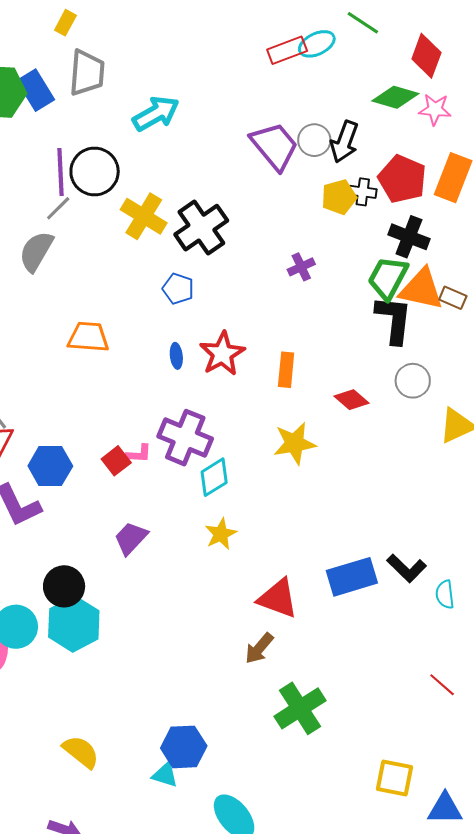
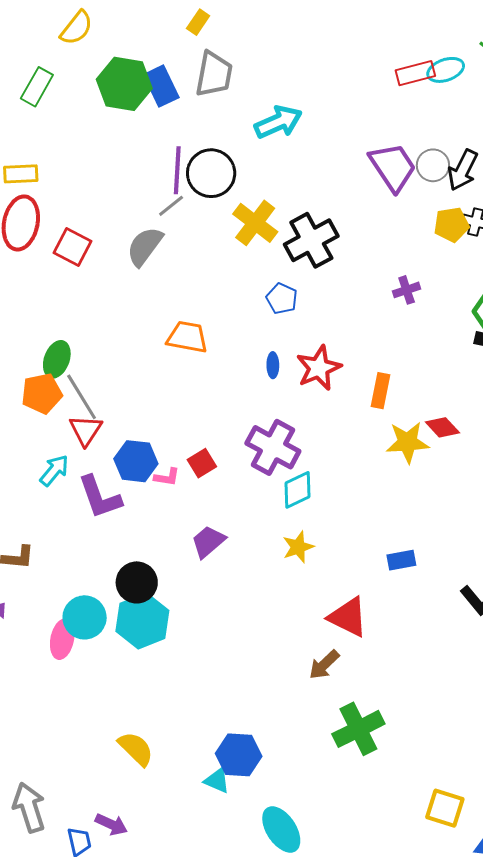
yellow star: (295, 443) -> (407, 442), moved
pink L-shape: (139, 454) -> (167, 477), moved
blue rectangle: (352, 577) -> (401, 560), moved, size x0.6

